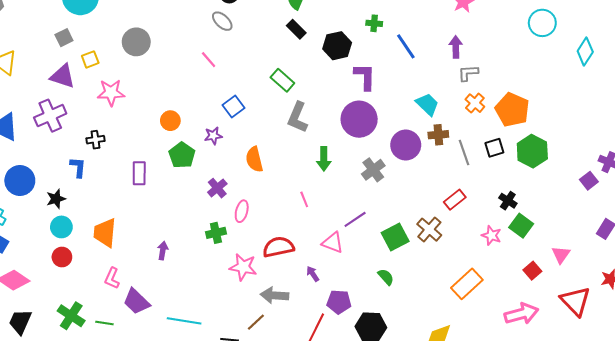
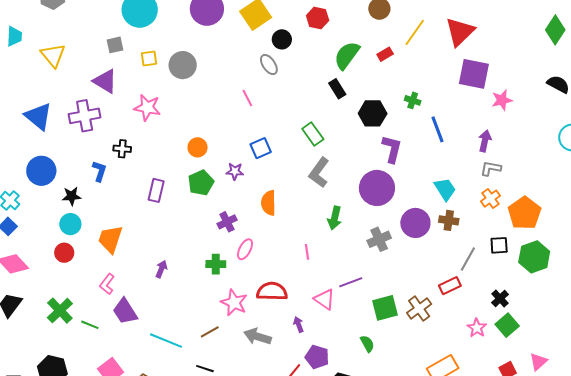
yellow square: (90, 59) -> (149, 59), moved
gray line: (464, 153) -> (468, 259), moved, turned 35
brown line: (256, 322) -> (210, 332), moved

